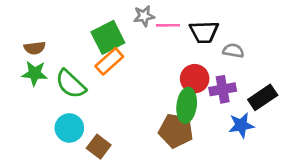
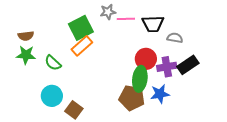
green semicircle: (71, 84) -> (53, 63), size x0.7
black rectangle: (263, 97) -> (188, 65), moved
blue star: (241, 125) -> (160, 94), moved

